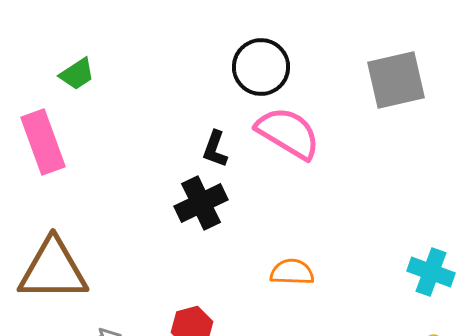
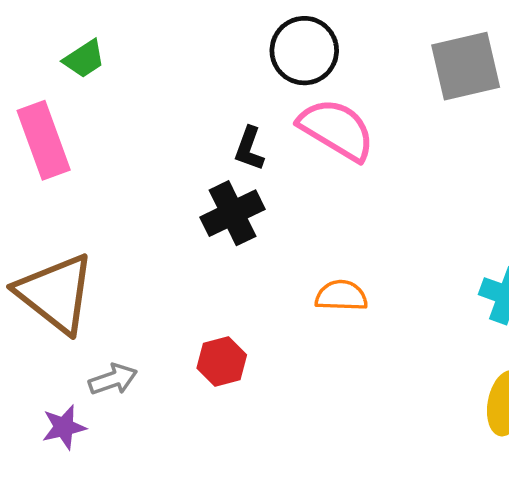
brown triangle: (53, 270) -> (56, 293), turned 38

